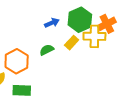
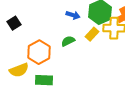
blue arrow: (52, 23) -> (73, 15), turned 40

